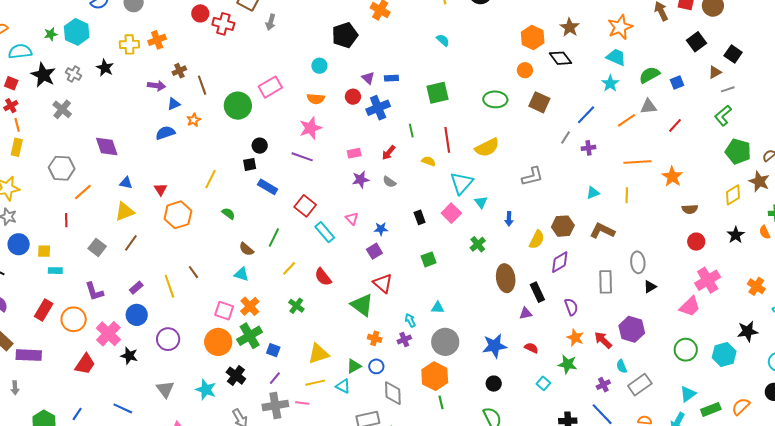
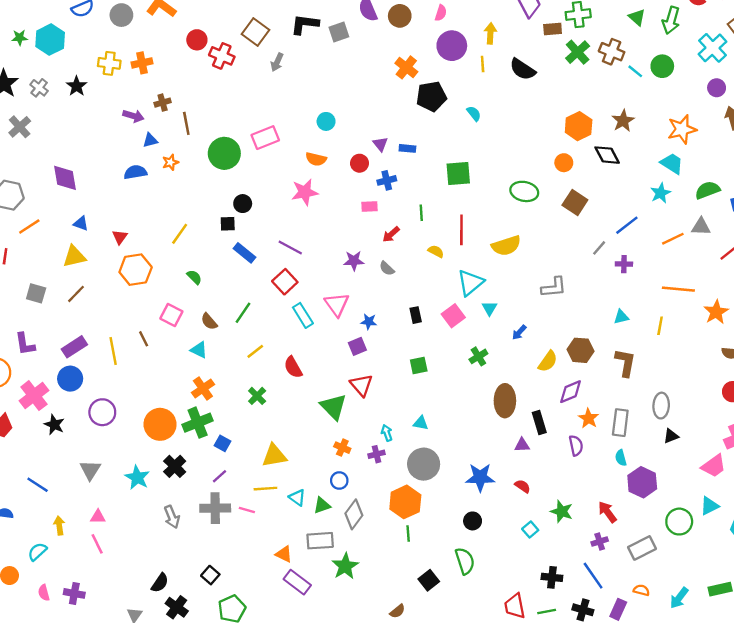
black pentagon: (345, 35) -> (431, 96), moved
blue cross: (378, 108) -> (387, 180), size x0.7
pink rectangle: (354, 153) -> (370, 207), moved
purple line: (302, 157) -> (290, 248), moved
pink triangle: (352, 218) -> (337, 304), size x1.6
blue arrow: (509, 219) -> (519, 332), turned 32
brown L-shape: (602, 231) -> (625, 363), turned 65
gray square: (97, 247) -> (36, 293), turned -30
purple rectangle: (136, 288) -> (74, 347), size x1.5
pink square: (224, 311) -> (171, 315), moved
orange star: (575, 338) -> (589, 418), moved
red arrow: (603, 340) -> (607, 512), moved
green circle: (686, 350) -> (679, 522), moved
green triangle: (354, 366) -> (322, 505), moved
cyan semicircle: (622, 366) -> (621, 458), moved
gray diamond: (393, 393) -> (354, 514), turned 30
cyan triangle: (688, 394) -> (710, 506), moved

